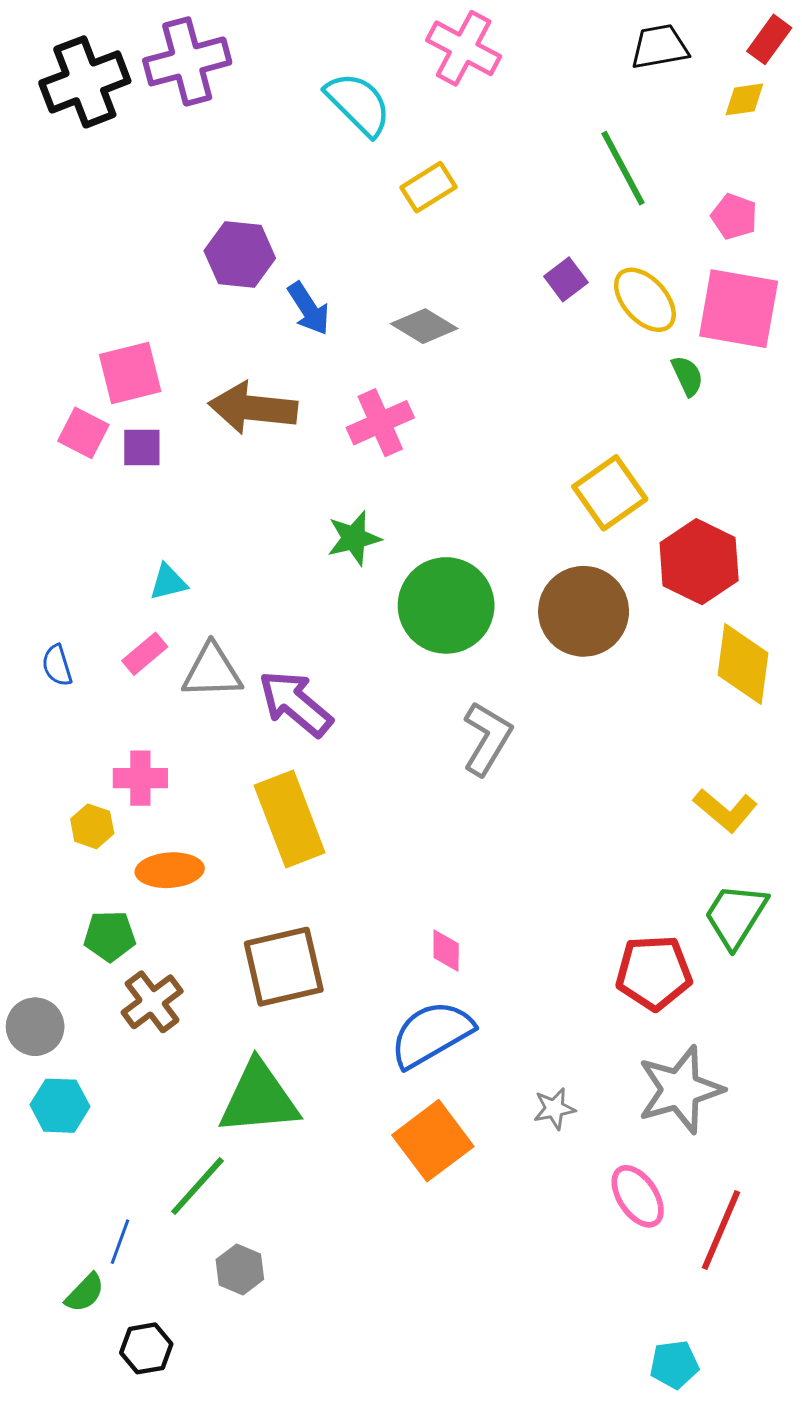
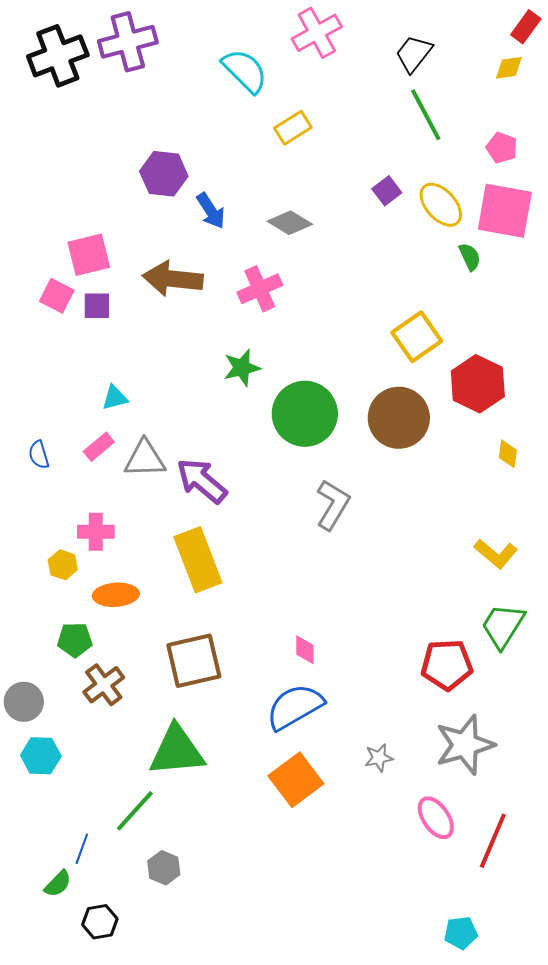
black trapezoid: (660, 47) -> (414, 54), moved, turned -42
pink cross: (464, 48) -> (317, 33), turned 33
yellow diamond: (743, 664) -> (508, 454), size x0.5

